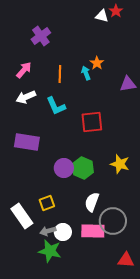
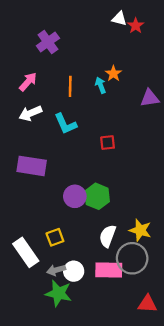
red star: (116, 11) -> (136, 26), moved
red square: (92, 122) -> (108, 143), size x0.6
yellow star: (120, 164) -> (140, 230), moved

